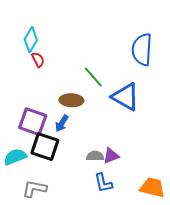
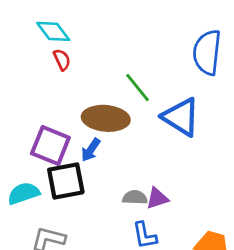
cyan diamond: (31, 40) -> (53, 31), turned -70
brown ellipse: (71, 100) -> (106, 118), size x1.4
black square: (45, 147) -> (66, 181), turned -32

